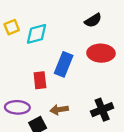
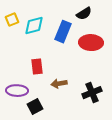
blue rectangle: (64, 64) -> (63, 32), moved
brown arrow: (59, 110) -> (59, 84), moved

